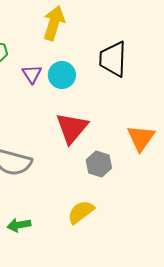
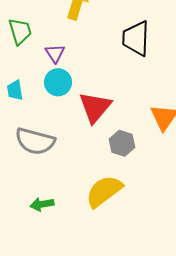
cyan circle: (62, 75) -> (58, 82), moved
yellow semicircle: (81, 212) -> (104, 191), size x1.4

